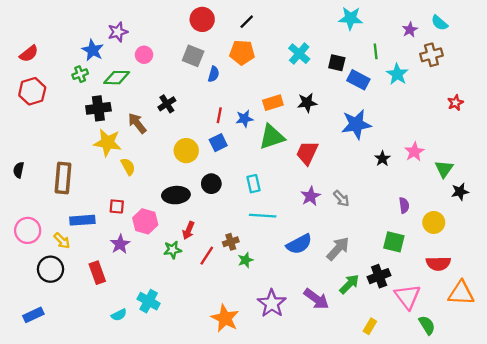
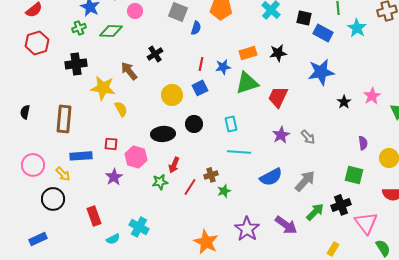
black cross: (98, 108) -> (76, 64), moved
red rectangle: (97, 273) -> (94, 216), moved

